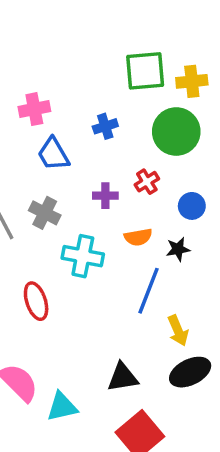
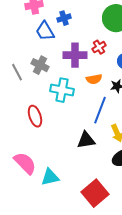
blue cross: (105, 126) -> (64, 18), moved
purple cross: (105, 196) -> (75, 55), size x1.6
black triangle: (123, 377) -> (86, 140), moved

